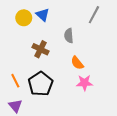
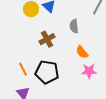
brown cross: (41, 49) -> (47, 39), turned 35
black pentagon: (41, 84) -> (47, 72), turned -30

